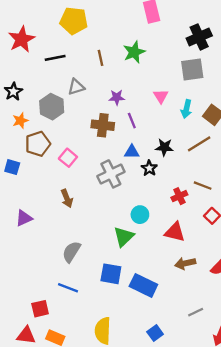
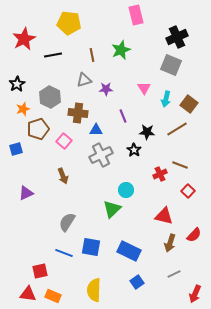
gray square: (192, 69) -> (171, 65), turned 30
gray triangle: (76, 87) -> (84, 80), moved
purple line: (132, 121) -> (123, 116), moved
brown cross: (103, 125) -> (78, 113), moved
blue triangle: (132, 152) -> (96, 130), moved
blue square: (12, 167) -> (16, 149), turned -32
red triangle: (175, 232) -> (164, 216), moved
brown arrow: (185, 263) -> (170, 243), moved, turned -60
blue square: (111, 274) -> (91, 247), moved
blue square: (155, 333) -> (137, 282), moved

